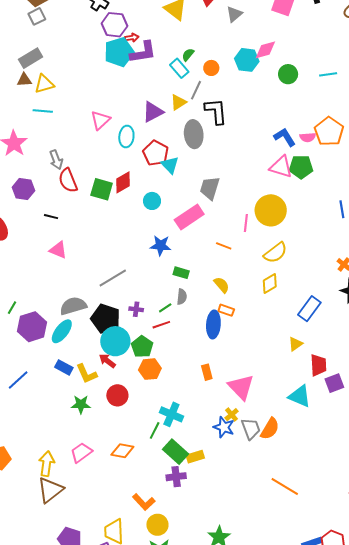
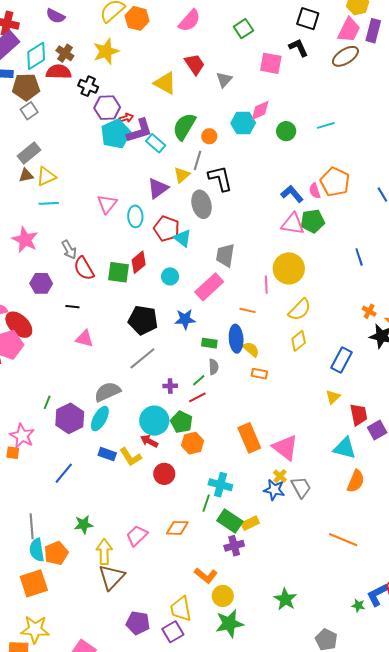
green semicircle: (188, 55) -> (184, 127), size x2.0
cyan rectangle: (179, 68) -> (156, 143), moved
pink semicircle: (308, 137) -> (315, 191), turned 84
black pentagon: (106, 319) -> (143, 320), moved
blue ellipse: (213, 324) -> (236, 339), moved
orange rectangle: (207, 372) -> (249, 438), size x1.8
green star: (81, 404) -> (84, 525), moved
orange semicircle: (270, 429) -> (356, 481), moved

